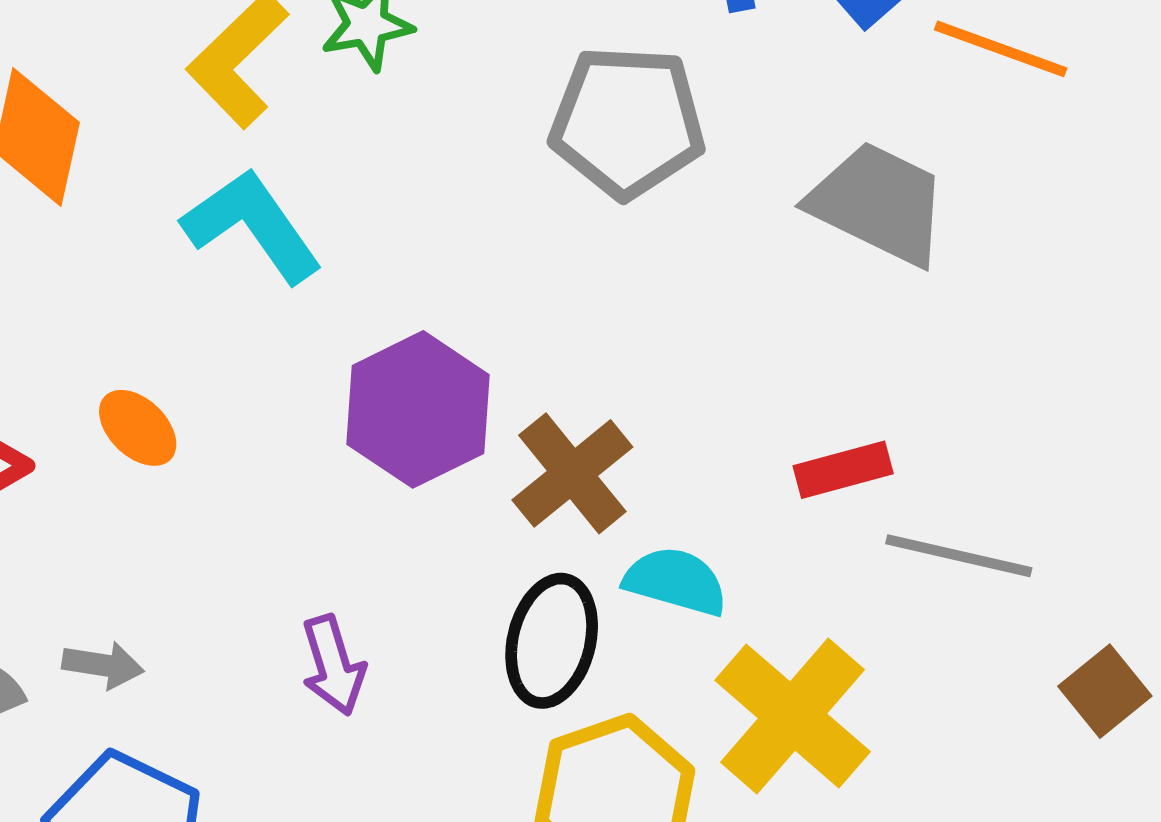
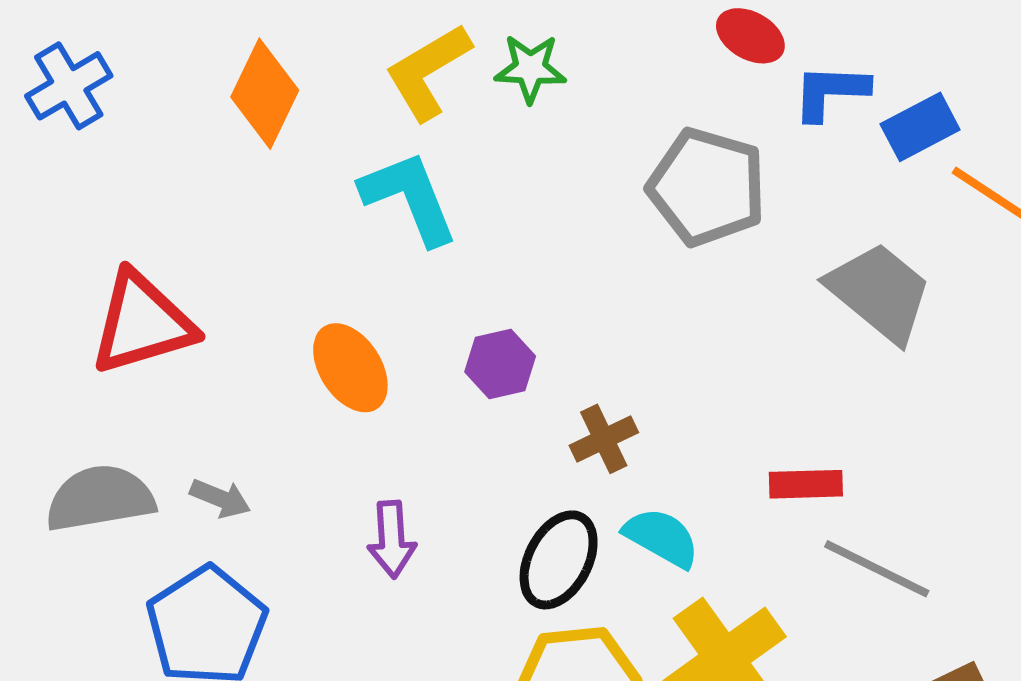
purple hexagon: (418, 409) -> (500, 364), size x0.6
orange ellipse: (138, 428) -> (350, 368), moved, size x1.4
brown cross: (572, 473) -> (604, 439), size x0.7

